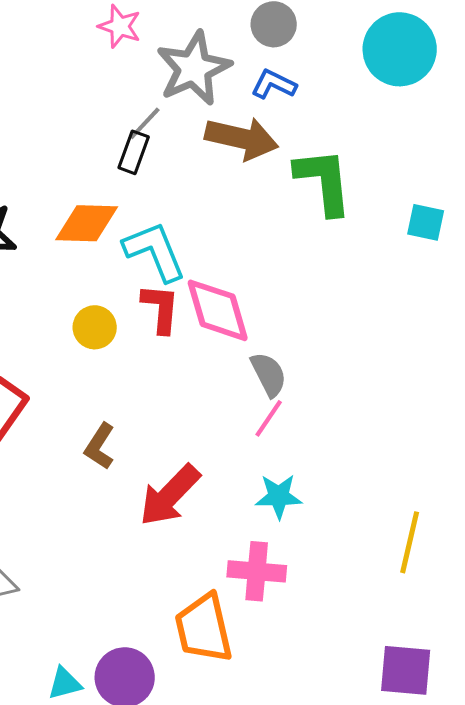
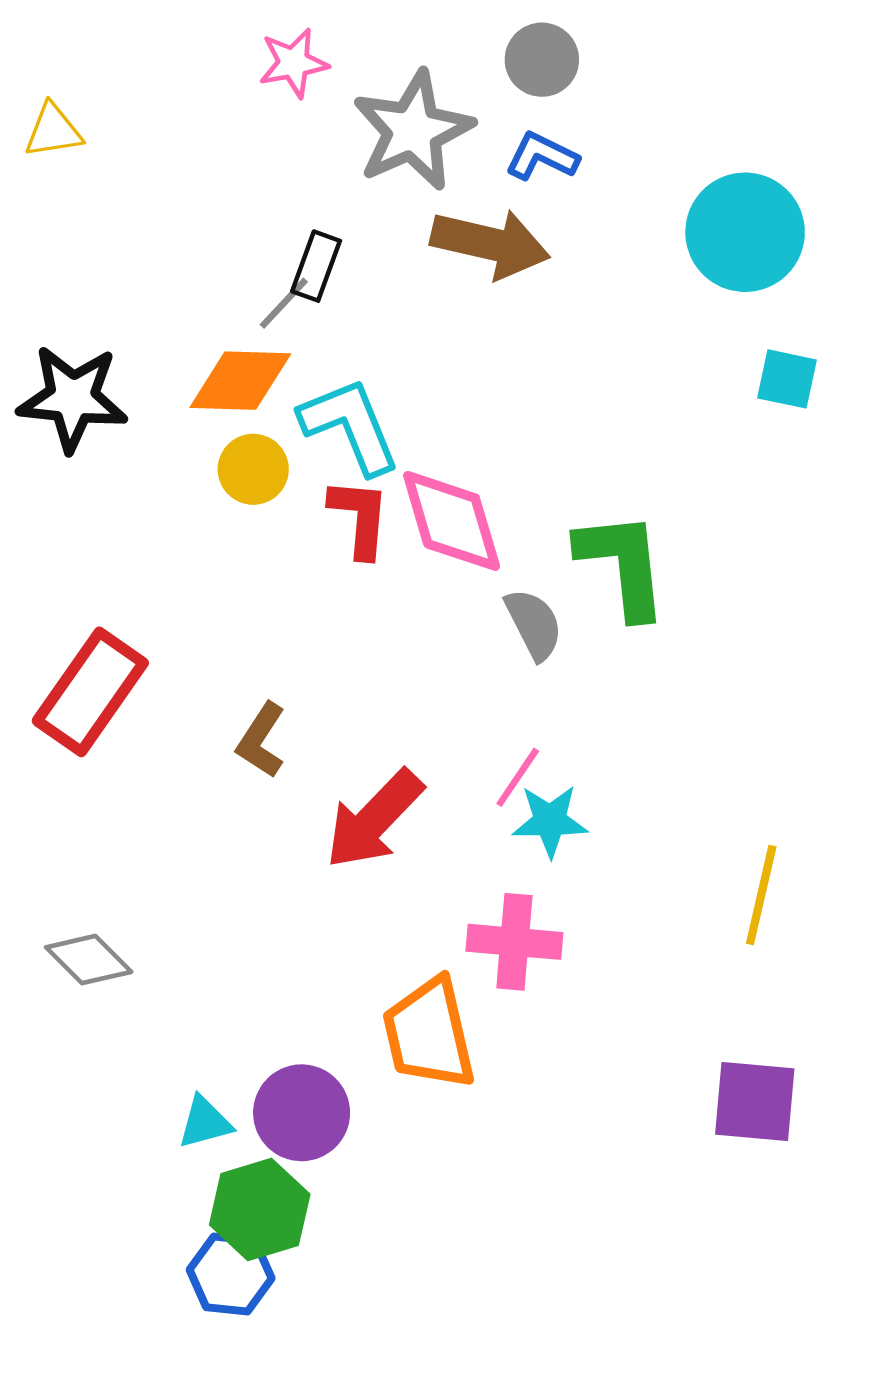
pink star: (120, 26) -> (294, 63), turned -30
cyan circle: (400, 49) -> (745, 232), moved
gray line: (145, 123) -> (284, 303), moved
green L-shape: (324, 181) -> (623, 564), moved
yellow circle: (95, 327) -> (253, 469), moved
pink line: (269, 418) -> (518, 777), moved

